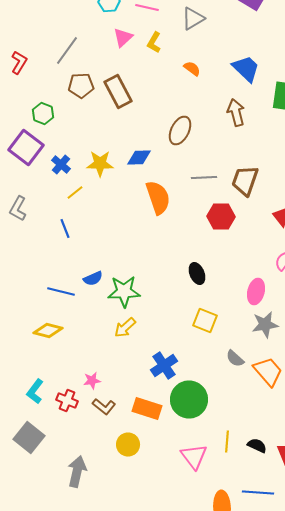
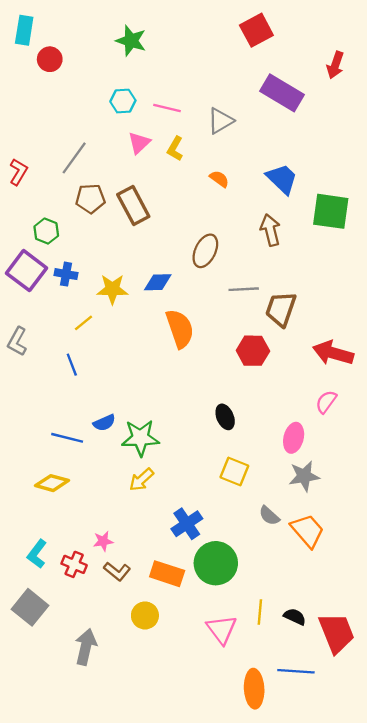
blue cross: (61, 164) -> (66, 274), moved, turned -30
gray line: (204, 178) -> (244, 289), moved

